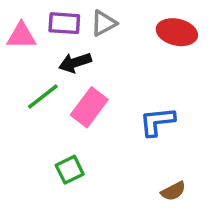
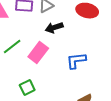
black arrow: (75, 63) -> (54, 28), moved

